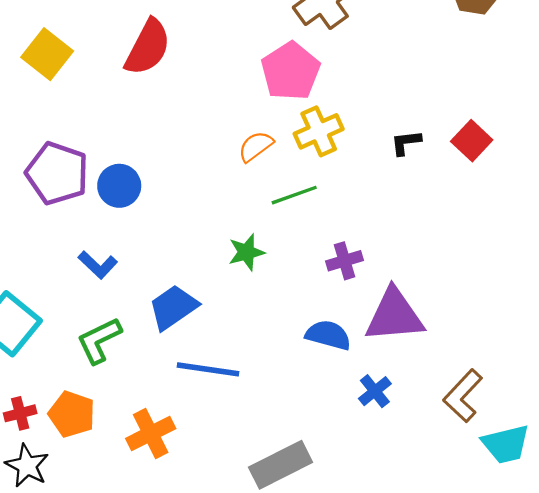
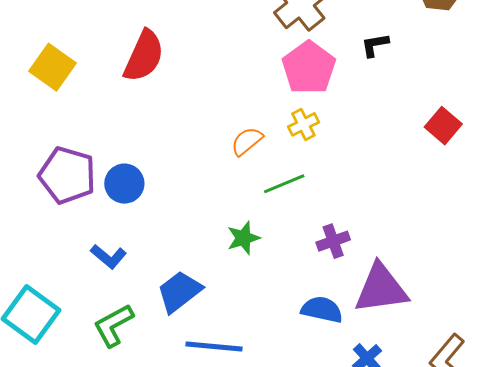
pink pentagon: (291, 71) -> (309, 68), moved
yellow cross: (319, 131) -> (303, 124), size x0.7
black L-shape: (406, 143) -> (375, 45), moved

